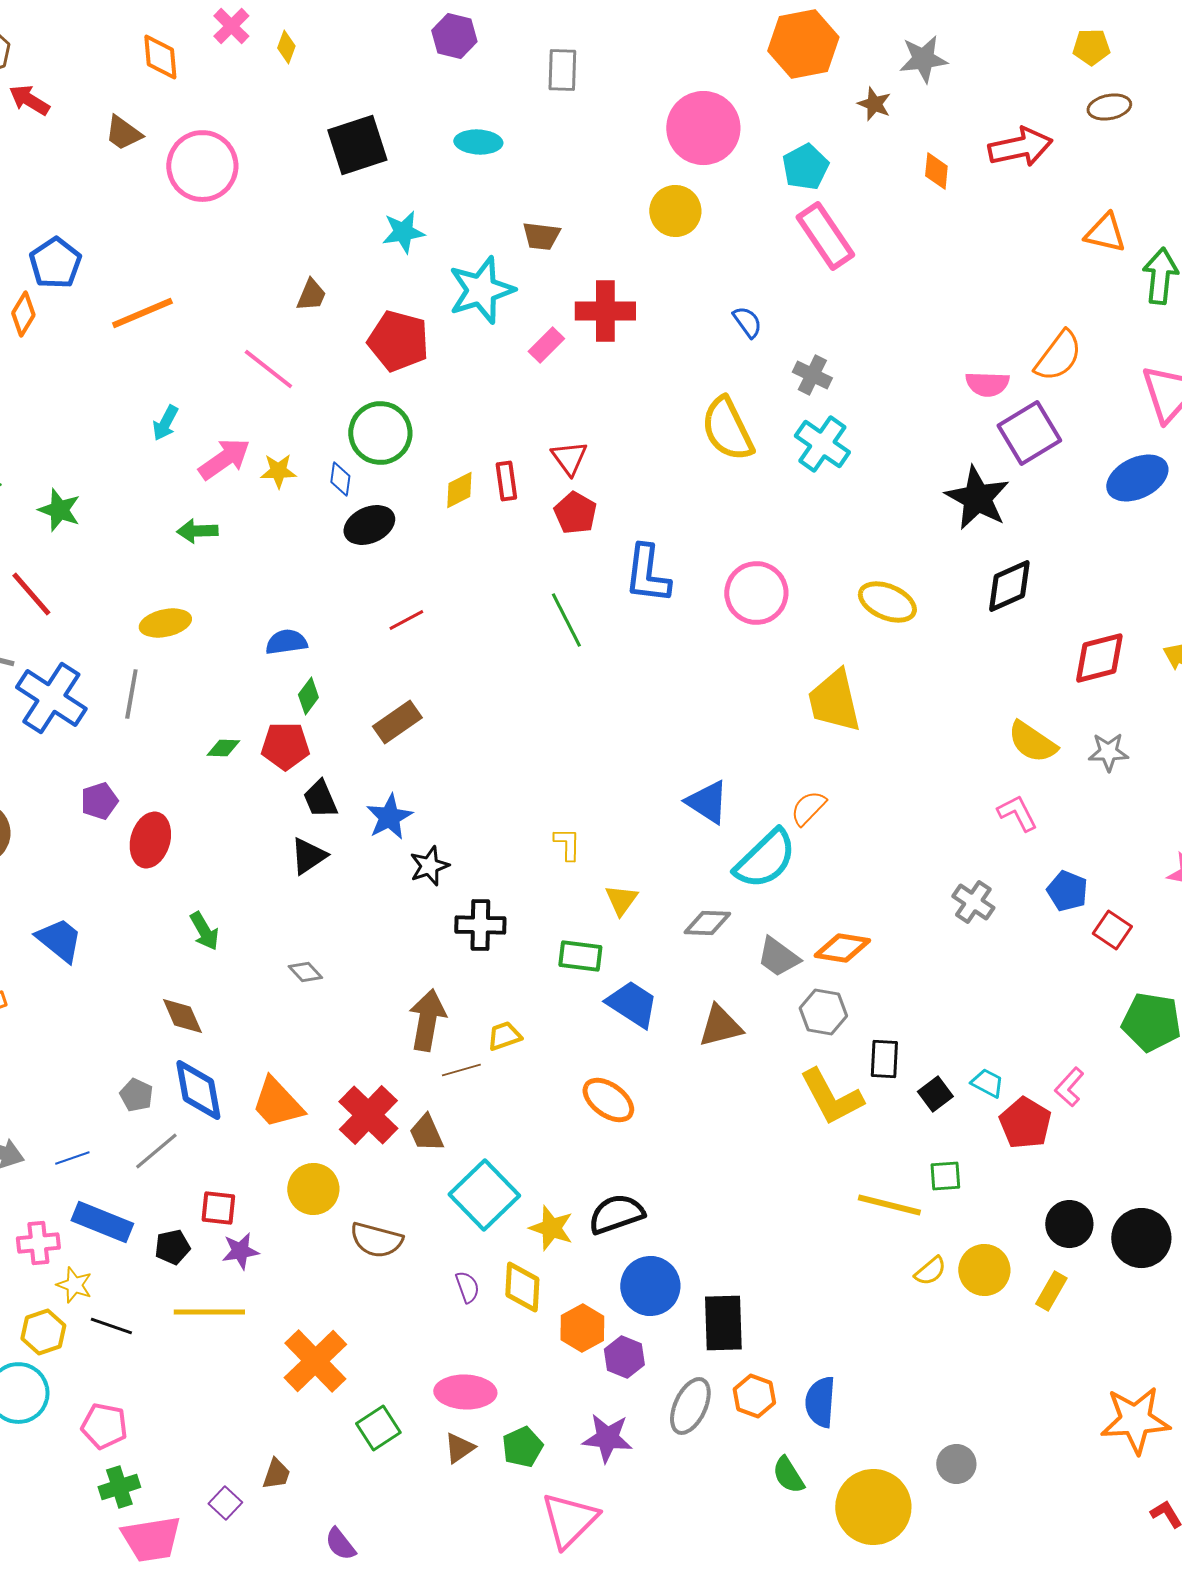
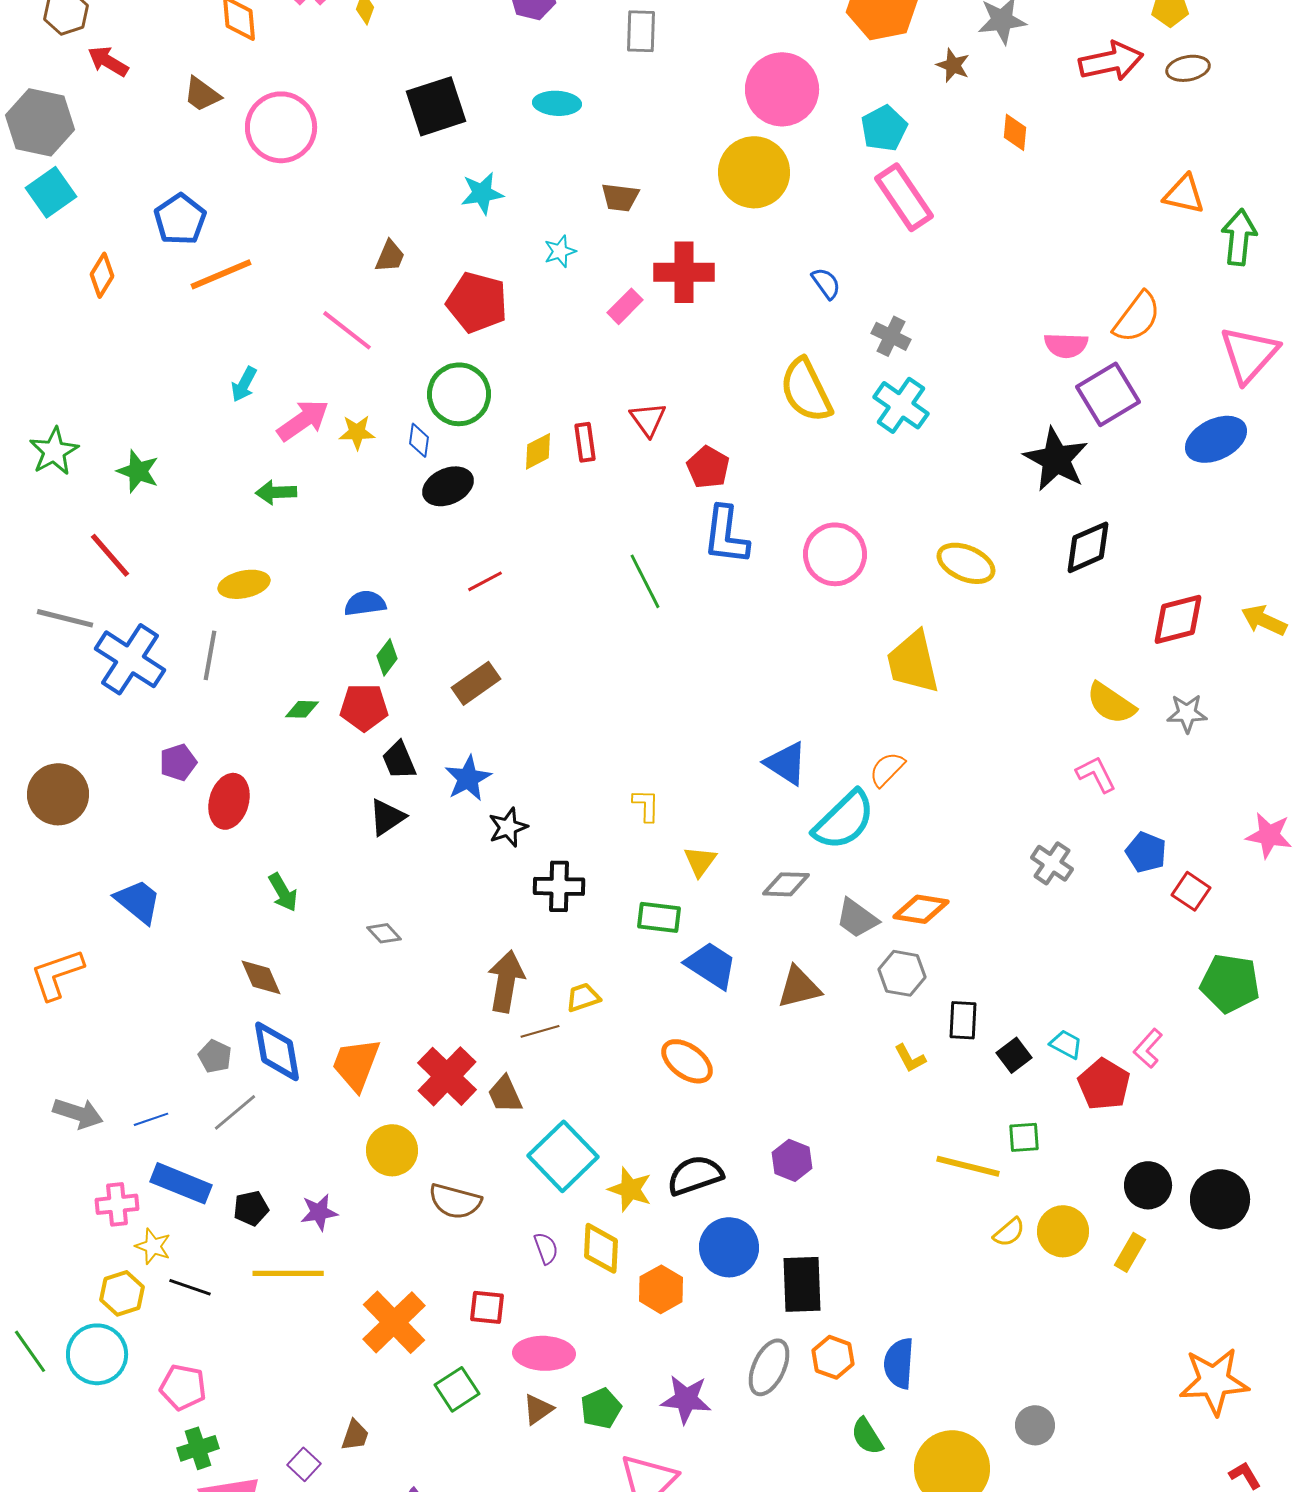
red arrow: (1020, 147) -> (1111, 61), moved
yellow circle: (675, 211) -> (754, 172), size x1.4
blue pentagon: (55, 263) -> (180, 219), moved
cyan star: (481, 290) -> (560, 251), size x0.5
red pentagon: (575, 513) -> (708, 467), moved
yellow L-shape: (831, 1097) -> (910, 1058), size x0.5
orange trapezoid: (277, 1103) -> (356, 1064), turned 64
red square: (218, 1208) -> (487, 1307), moved
purple hexagon: (624, 1357) -> (792, 1160), moved

